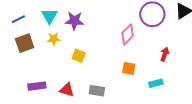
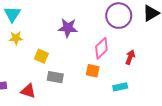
purple star: (74, 21) -> (68, 28), moved
pink diamond: (128, 34) -> (101, 48), moved
gray rectangle: (97, 91) -> (55, 77), moved

